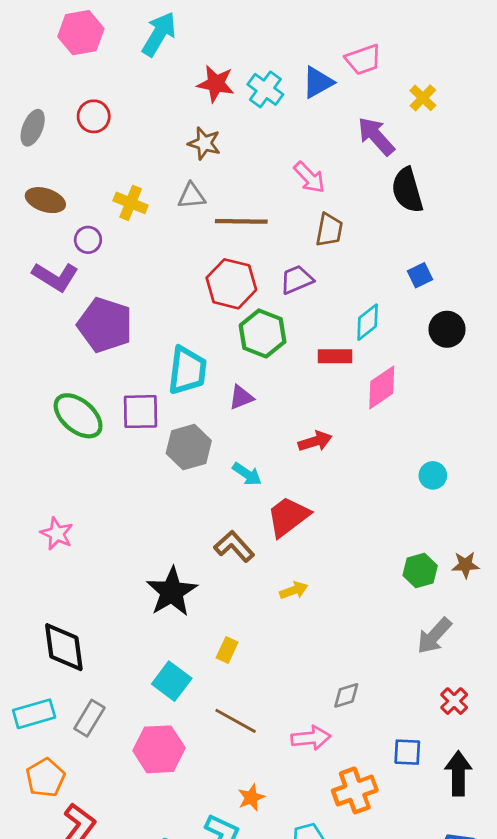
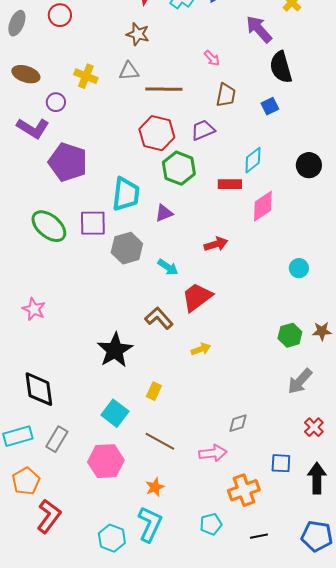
pink arrow: (309, 177) -> (212, 58), size x0.7
blue square: (420, 275) -> (270, 106), moved
orange star: (251, 798) -> (155, 487), moved

